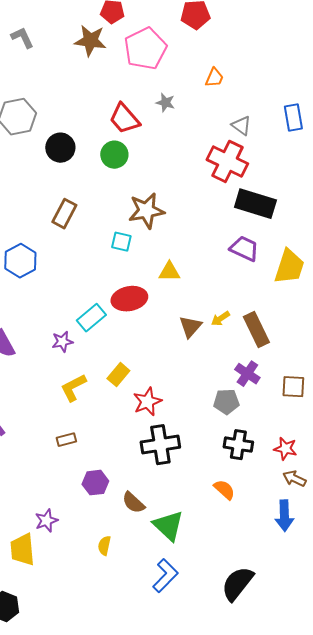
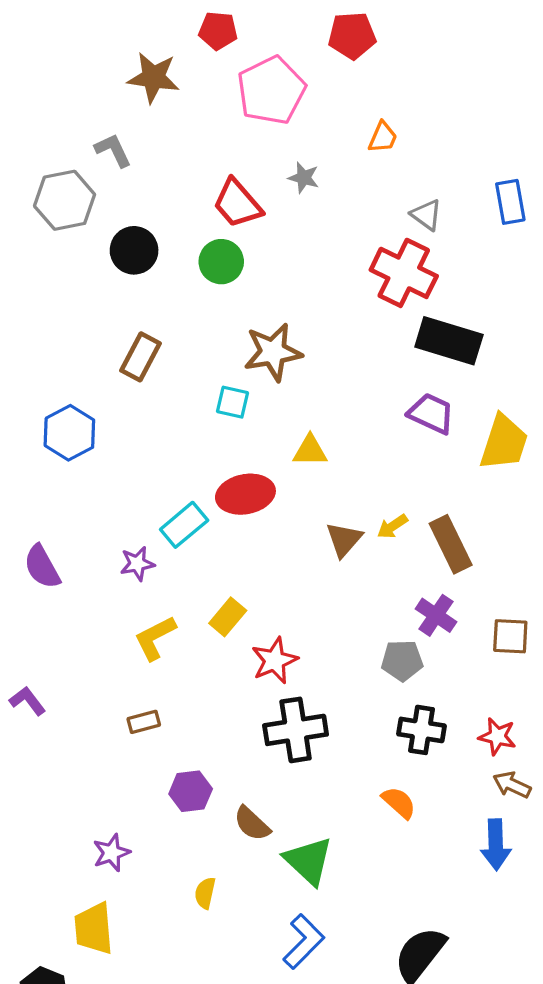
gray L-shape: (22, 38) -> (113, 150), moved
brown star: (90, 41) -> (153, 78), moved
yellow trapezoid: (22, 550) -> (94, 929), moved

